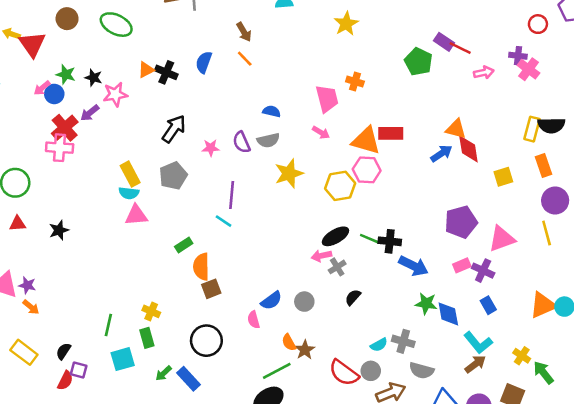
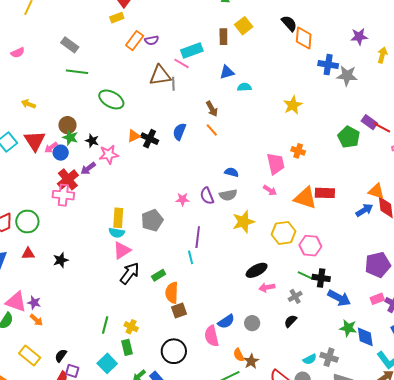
brown circle: (67, 19) -> (67, 125), moved
red triangle: (32, 44) -> (35, 141), moved
black arrow: (174, 129) -> (130, 273), moved
pink hexagon: (367, 170) -> (310, 246), moved
yellow rectangle: (130, 174) -> (118, 218), turned 30
pink triangle: (136, 215) -> (122, 250), turned -30
cyan line: (223, 221) -> (191, 257), turned 40
black ellipse: (335, 236) -> (257, 270), moved
gray cross: (337, 267) -> (295, 296), moved
pink semicircle: (254, 320) -> (212, 336), size x1.5
green line: (108, 325) -> (105, 325), moved
cyan square: (123, 359) -> (107, 363), turned -30

